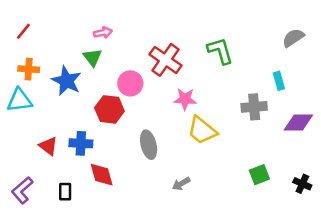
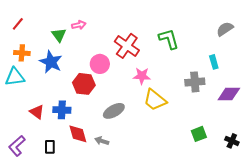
green triangle: (93, 57) -> (59, 35), moved
gray ellipse: (149, 145) -> (114, 111), turned 75
gray arrow: (181, 184) -> (102, 141), moved, turned 48

